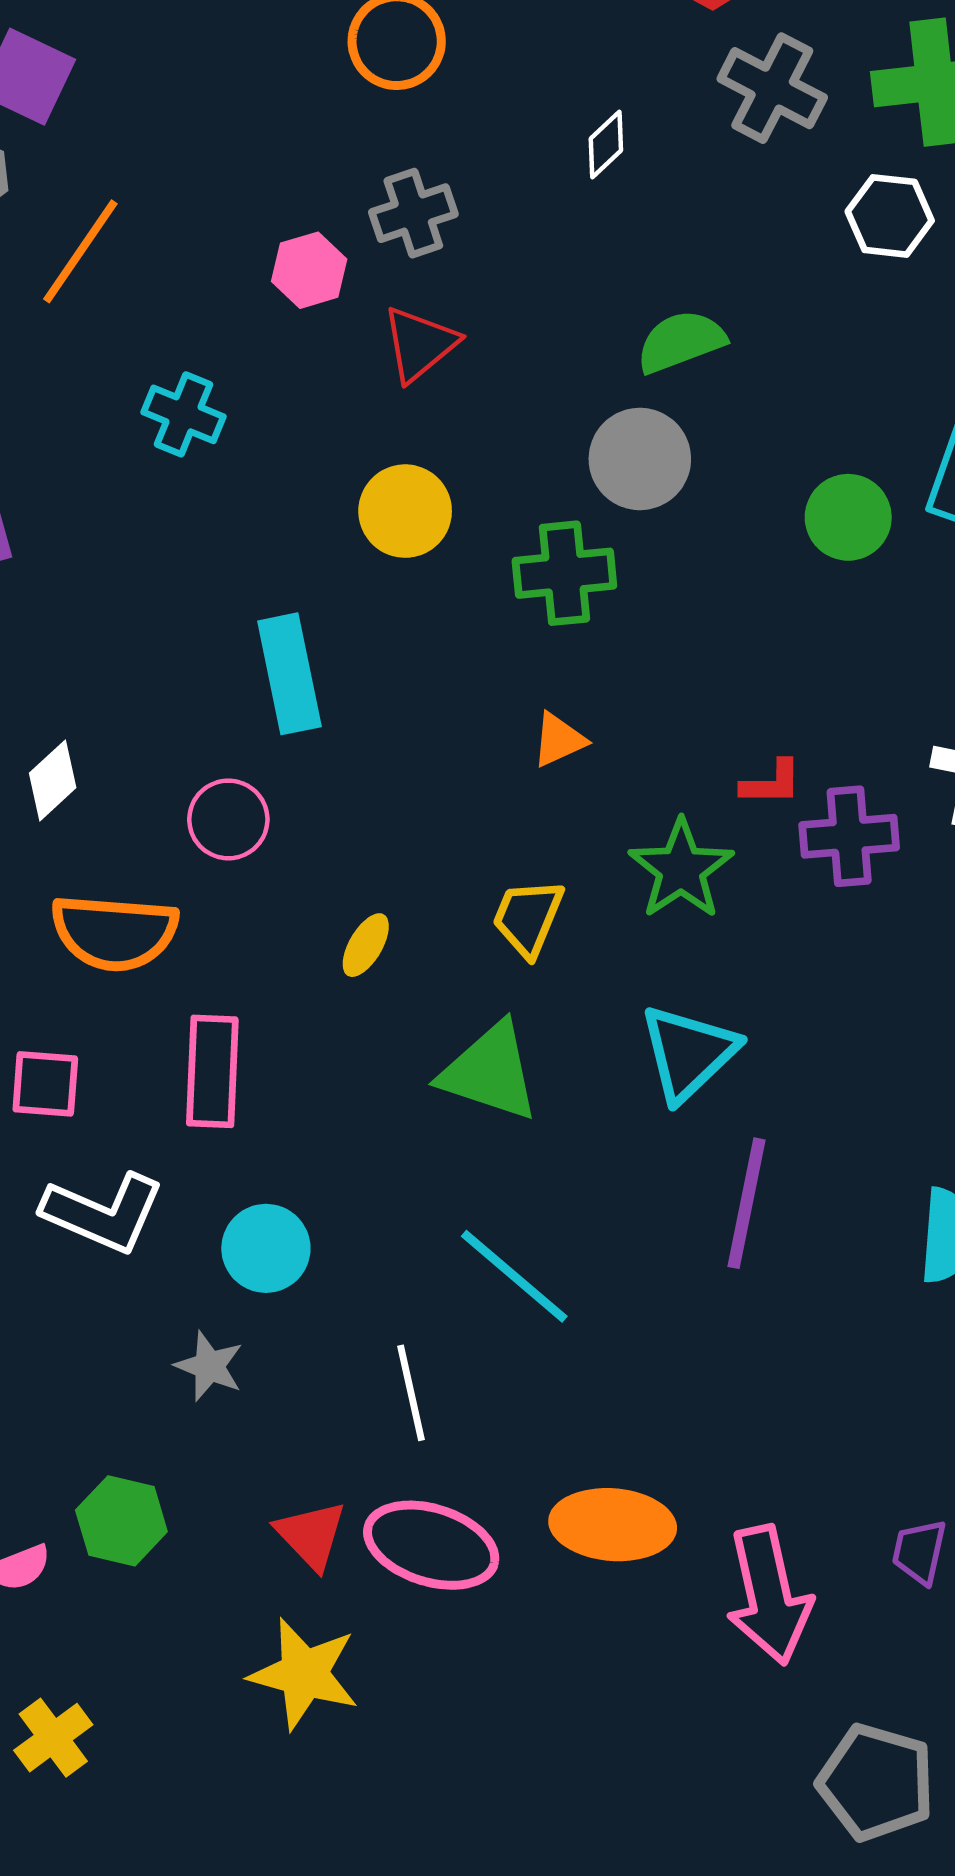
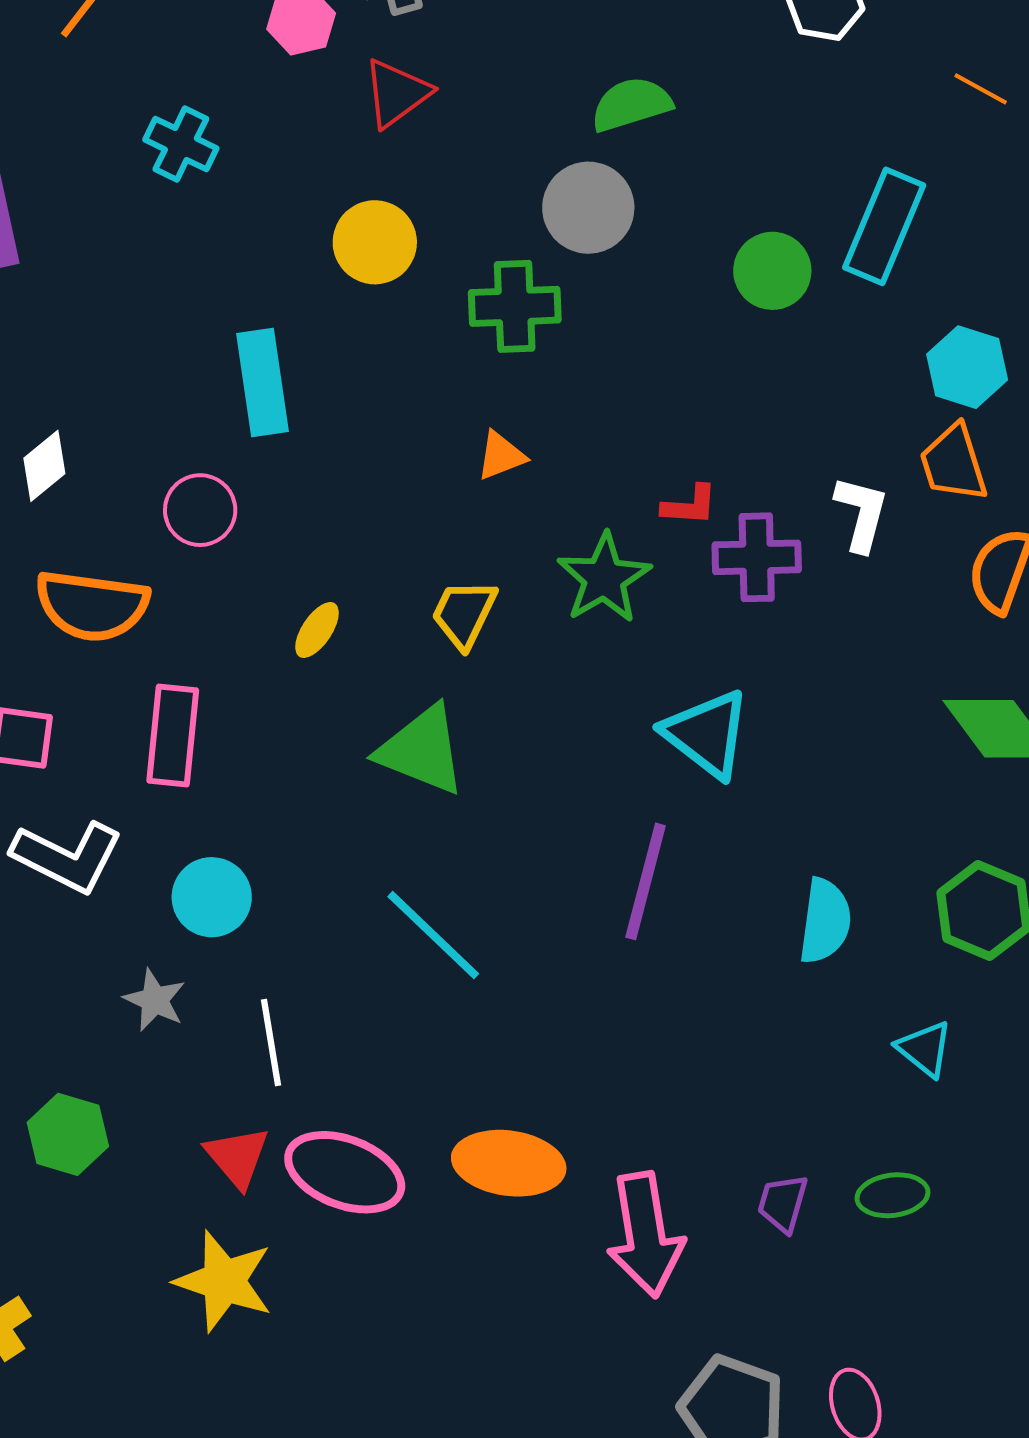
cyan triangle: (688, 1053) -> (707, 734), moved, turned -42
white line: (411, 1393) -> (271, 1043), moved

